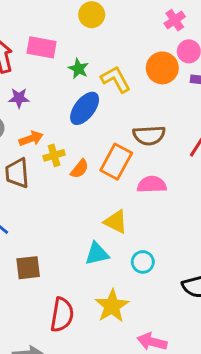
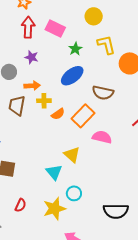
yellow L-shape: (116, 79) -> (106, 45), moved
brown semicircle: (149, 135) -> (103, 93), moved
cyan triangle: (97, 254) -> (54, 172), turned 48
cyan circle: (143, 262) -> (74, 193), moved
red semicircle: (62, 315) -> (20, 205), size x0.6

